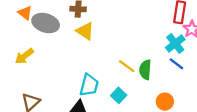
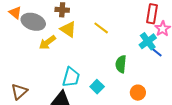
yellow arrow: (24, 56) -> (47, 42), moved
blue line: (176, 64) -> (156, 52), moved
yellow line: (127, 66) -> (101, 28), moved

